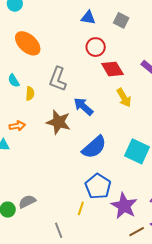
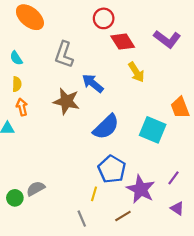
yellow semicircle: (30, 94) -> (17, 84), moved
orange arrow: (17, 126) -> (22, 107), turned -91
gray line: (59, 230) -> (82, 219), moved
brown line: (137, 232) -> (123, 216), moved

